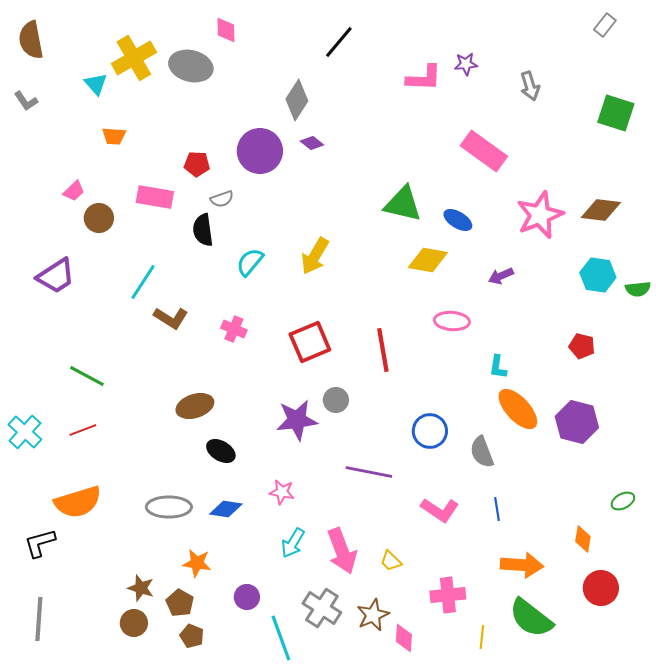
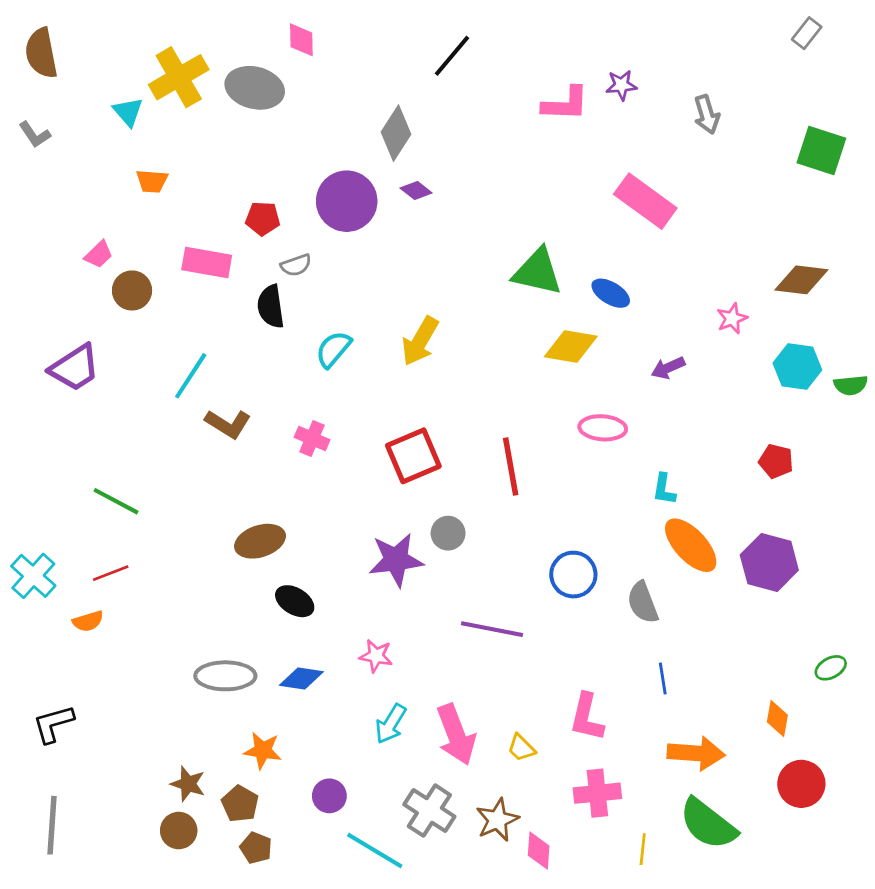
pink star: (540, 215) -> (732, 318), moved, size x0.5
orange semicircle: (78, 502) -> (88, 621), moved, size x0.5
pink L-shape: (440, 510) -> (587, 717), moved, turned 69
cyan line: (281, 638) -> (375, 851), turned -39

